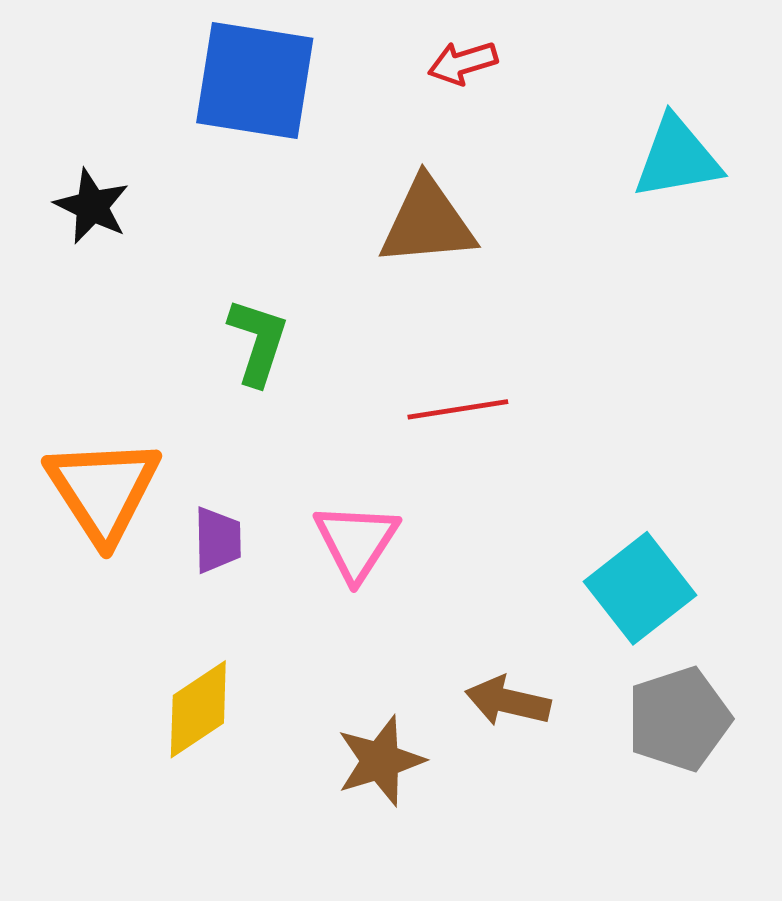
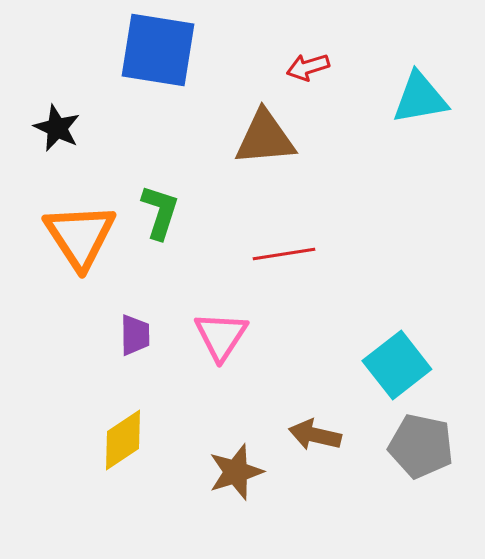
red arrow: (463, 63) -> (308, 67), moved
orange triangle: (103, 490) -> (80, 236), moved
gray pentagon: (679, 719) -> (421, 446), turned 30

